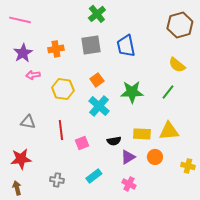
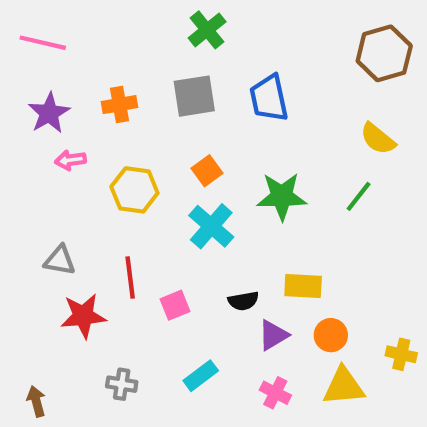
yellow triangle: (169, 131) -> (344, 386), moved
red star: (21, 159) -> (83, 316), moved

